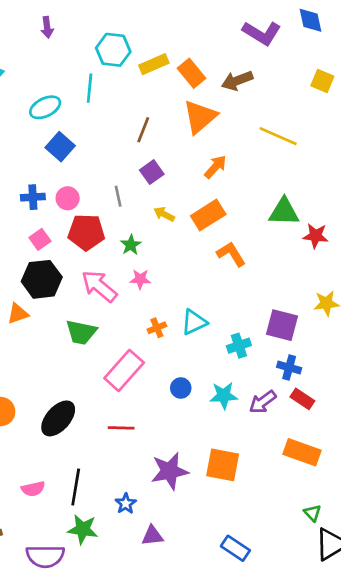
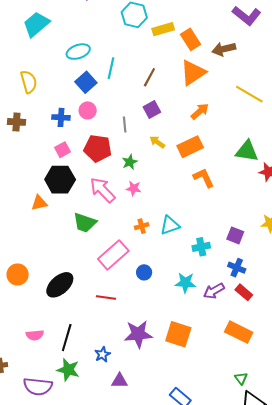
cyan line: (90, 88) -> (111, 68), moved
pink circle: (68, 198) -> (88, 110), moved
purple square: (282, 325) -> (235, 235), size x0.7
blue circle: (181, 388) -> (144, 272), moved

